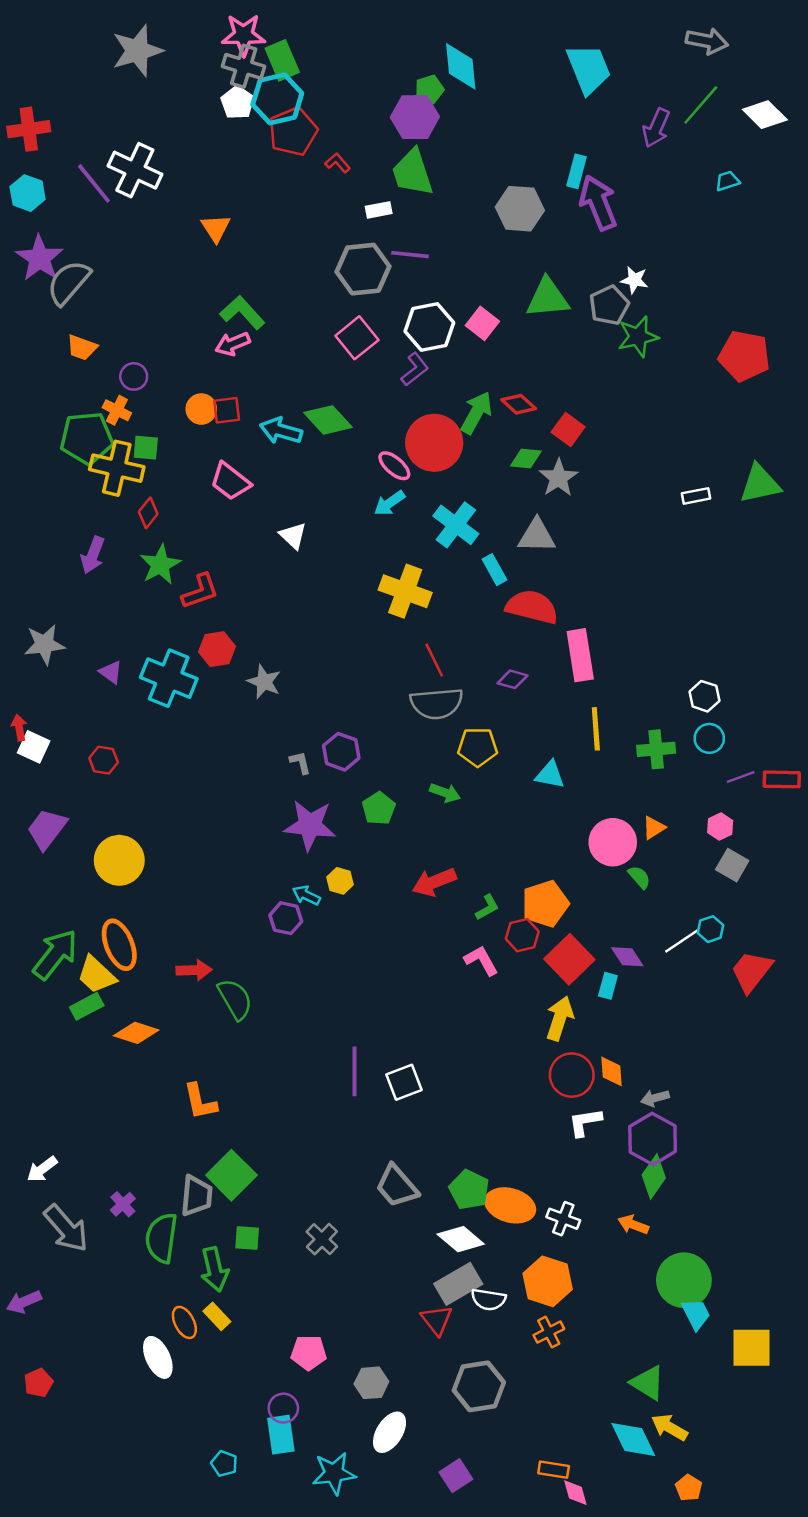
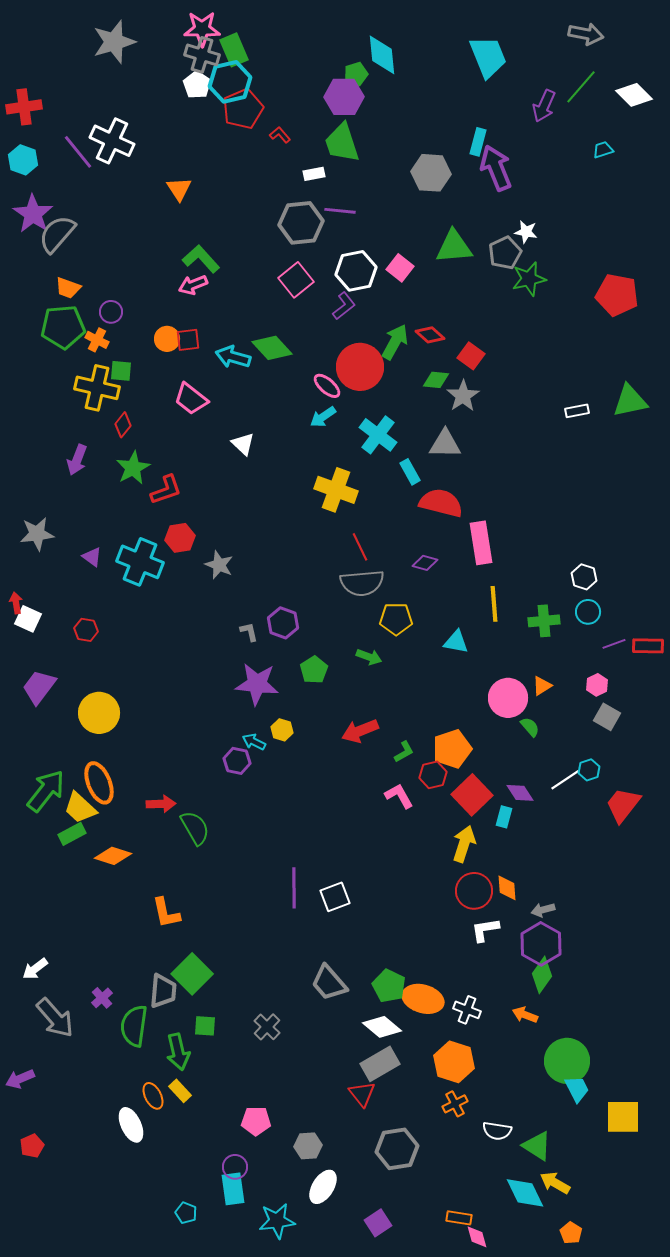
green pentagon: (87, 438) -> (63, 327), moved
white semicircle: (488, 1300) -> (497, 1131), moved

